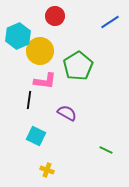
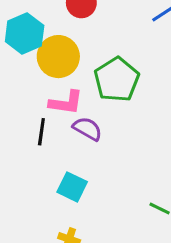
purple semicircle: (67, 113) -> (87, 129), moved
cyan square: (36, 136) -> (72, 187), moved

